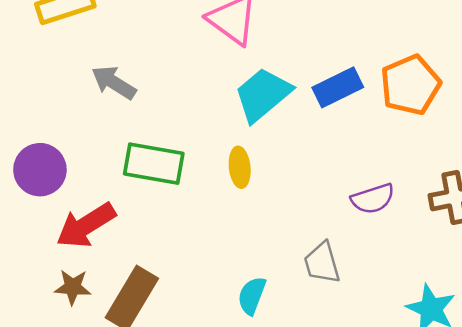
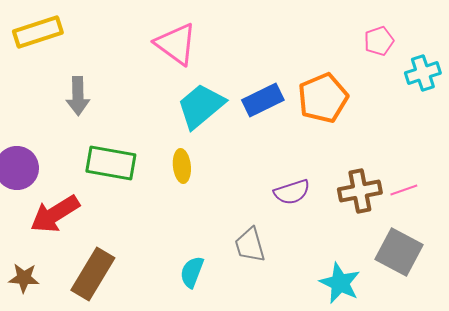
gray arrow: (114, 83) -> (78, 96), turned -123
brown star: (73, 287) -> (24, 278), moved

